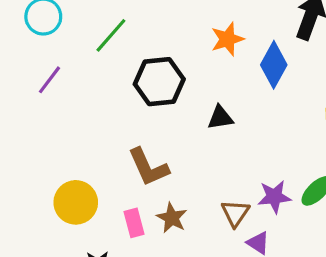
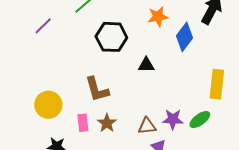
brown triangle: (235, 213) -> (147, 126), turned 42

